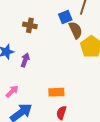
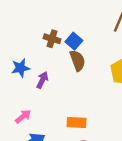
blue square: (65, 17) -> (74, 41), moved, turned -32
brown semicircle: (76, 30) -> (78, 61), moved

